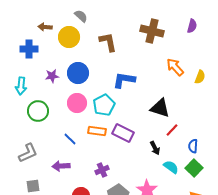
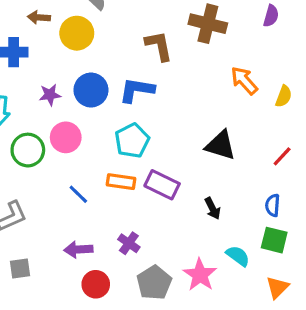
brown L-shape: (108, 42) -> (159, 46), moved
blue L-shape: (124, 80) -> (137, 90), moved
pink circle: (77, 103) -> (66, 137), moved
red line: (172, 130) -> (282, 156), moved
purple arrow: (61, 166) -> (78, 250), moved
cyan semicircle: (171, 167) -> (238, 256), moved
green square: (194, 168) -> (274, 240), turned -30
purple cross: (102, 170) -> (129, 243), turned -32

